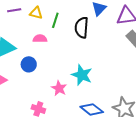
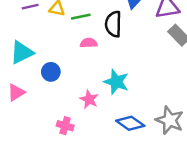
green line: (55, 20) -> (81, 17), turned 63
pink semicircle: (40, 39) -> (89, 43), moved

